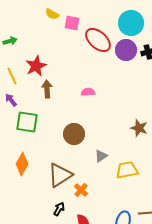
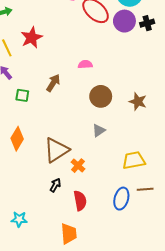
brown arrow: (47, 89) -> (53, 83), moved, turned 36
green square: (27, 122) -> (22, 95), size x0.6
brown circle: (74, 134) -> (101, 96), moved
yellow trapezoid: (127, 170) -> (134, 160), moved

